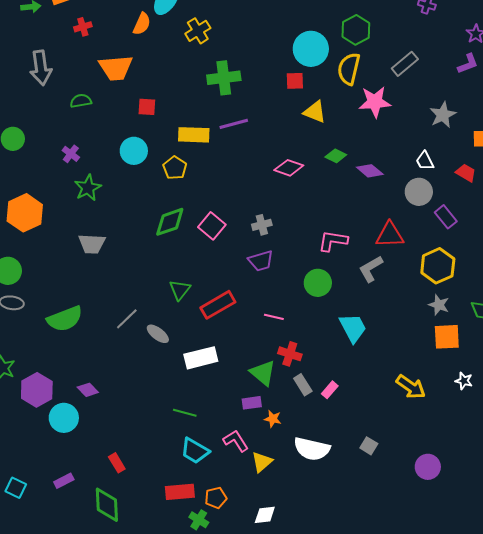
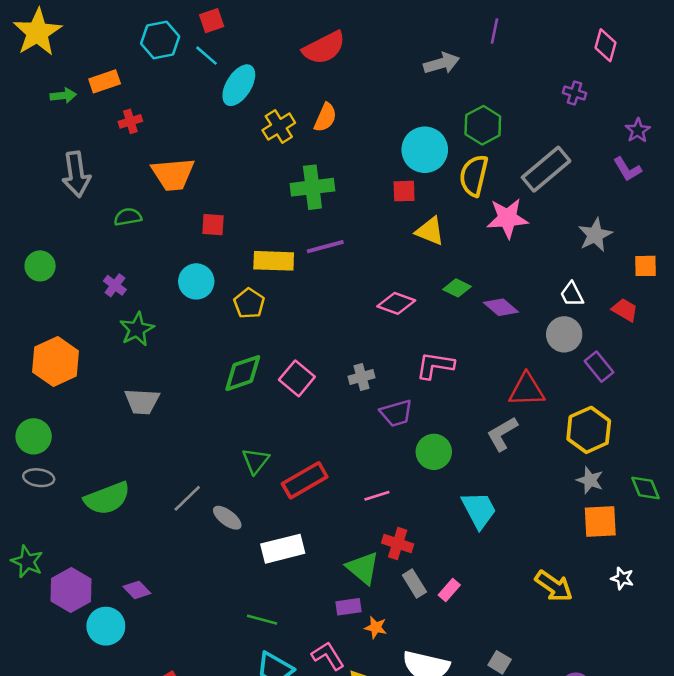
orange semicircle: (142, 24) -> (325, 117), moved
gray rectangle: (405, 64) -> (546, 169), size x1.4
purple L-shape: (468, 64) -> (627, 169), turned 80
pink L-shape: (333, 241) -> (435, 365), moved
purple trapezoid: (261, 261) -> (396, 413), moved
pink line: (274, 317) -> (377, 496), turned -30

